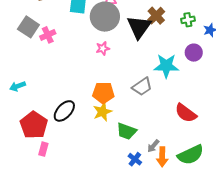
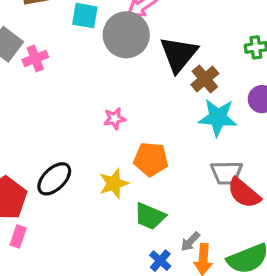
brown cross: (156, 16) -> (205, 79), moved
pink star: (103, 48) -> (115, 119), moved
gray trapezoid: (142, 87) -> (226, 173), moved, turned 30
orange pentagon: (103, 93) -> (151, 159), moved

